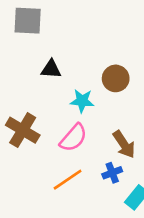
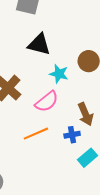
black triangle: (51, 69) -> (39, 44), size x1.4

